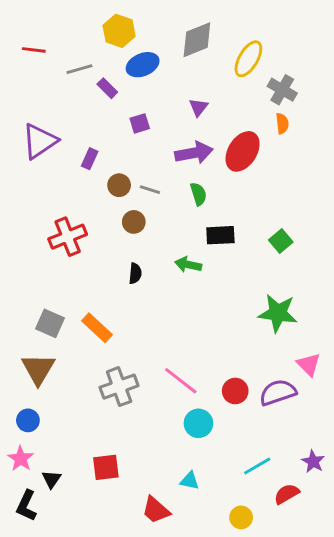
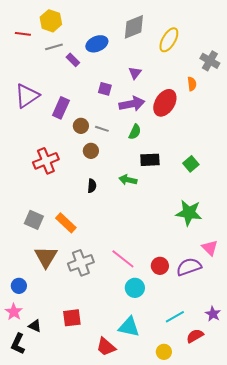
yellow hexagon: (119, 31) -> (51, 21), moved
gray cross: (282, 90) -> (210, 61), moved
purple square: (140, 123) -> (105, 89), moved, turned 32
purple rectangle: (90, 159) -> (61, 108), size x1.5
green semicircle: (198, 194) -> (135, 132), turned 42
brown triangle: (38, 369) -> (46, 257), moved
black triangle: (51, 479) -> (35, 326), turned -40
cyan triangle: (190, 481) -> (129, 327), size x1.6

